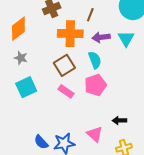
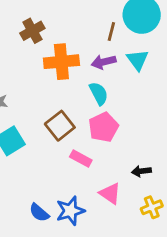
brown line: (90, 15) -> (111, 31), moved
brown square: (64, 65) -> (60, 126), moved
pink rectangle: (66, 91) -> (81, 158), moved

